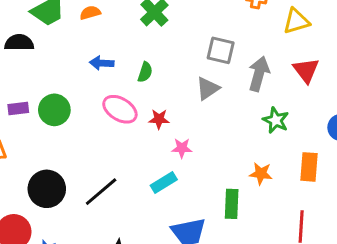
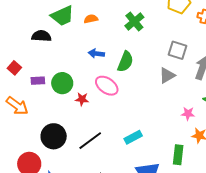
green semicircle: (145, 72) -> (125, 62), size x1.5
red star: (159, 119) -> (82, 99), moved
pink star: (182, 148) -> (188, 114), moved

